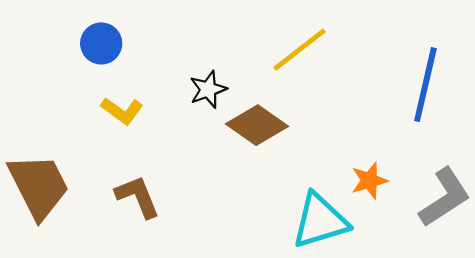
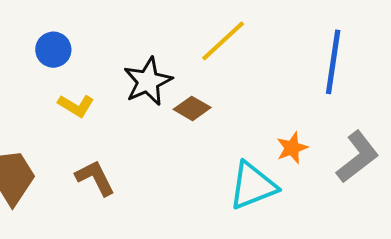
black star: (208, 89) -> (148, 81), size x1.5
brown diamond: (257, 125) -> (192, 108), size x0.7

